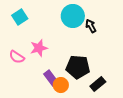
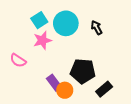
cyan circle: (73, 16) -> (66, 23), moved
cyan square: (20, 17) -> (39, 20), moved
pink star: (39, 48) -> (42, 40), moved

